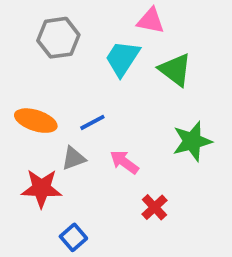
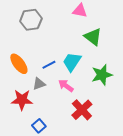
cyan trapezoid: (122, 58) -> (72, 62), moved
orange ellipse: (36, 121) -> (19, 64), turned 35
red cross: (154, 207) -> (82, 110), size x1.5

